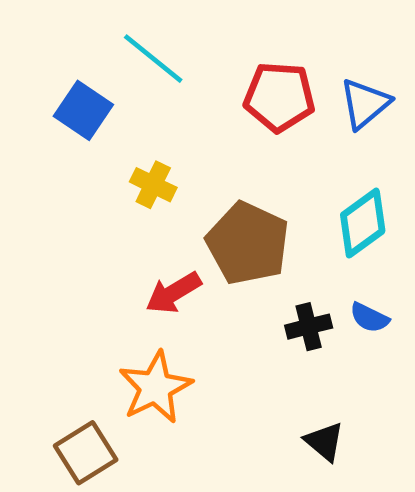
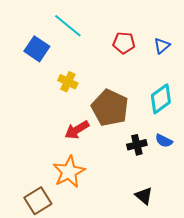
red pentagon: (279, 97) -> (124, 43), size x0.7
blue triangle: (365, 104) -> (162, 46), size x0.7

